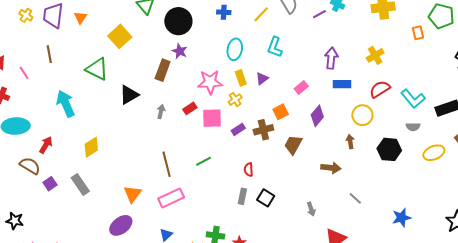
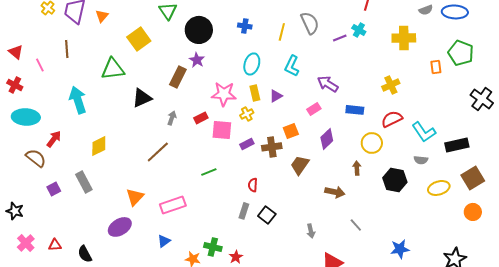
yellow line: (261, 14) -> (282, 32), turned -36
purple arrow: (331, 58) -> (328, 84), moved, turned -70
green triangle: (97, 69) -> (113, 69), turned -40
brown line: (167, 164) -> (158, 152), moved, turned 55
purple square: (50, 184) -> (54, 189), moved

